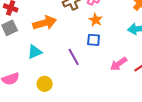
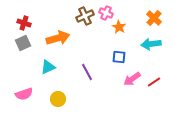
orange star: (96, 20) -> (119, 27), moved
blue square: (94, 40) -> (119, 57), moved

